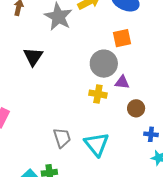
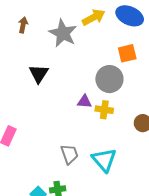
purple triangle: (122, 82) -> (84, 101), moved

